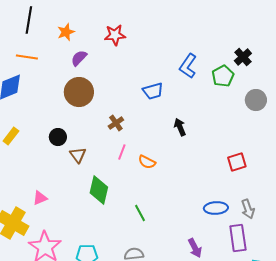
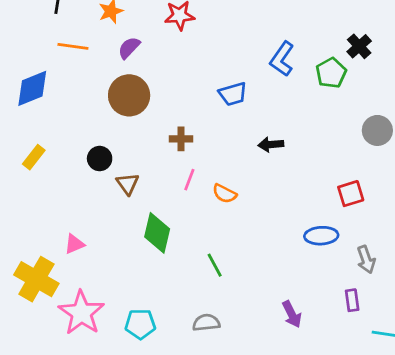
orange line: (27, 57) -> (73, 46), moved
gray circle: (256, 100) -> (377, 130), moved
brown cross: (116, 123) -> (181, 139), turned 35
black arrow: (180, 127) -> (271, 144), turned -72
blue ellipse: (216, 208) -> (321, 236), moved
purple rectangle: (238, 238) -> (352, 300), size x0.6

